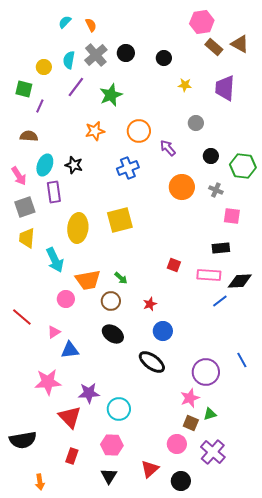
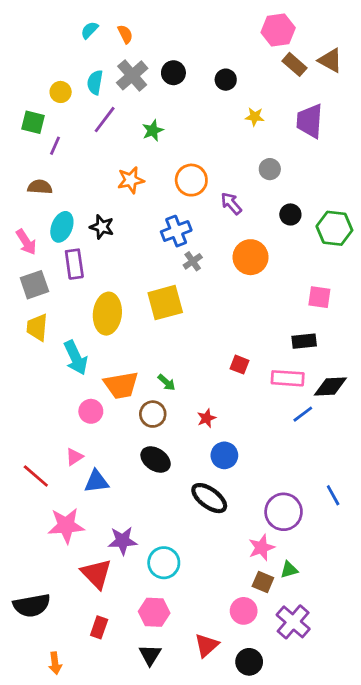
green star: (111, 95) -> (153, 131), size x0.7
gray cross: (216, 190) -> (193, 261), moved, turned 32
red line: (22, 317) -> (36, 476), moved

